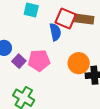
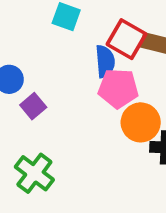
pink pentagon: (39, 60) -> (118, 88), moved

